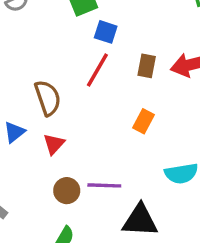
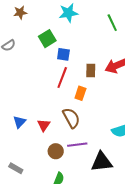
brown semicircle: (48, 98) -> (71, 118), moved
orange rectangle: (144, 121) -> (80, 93), moved

